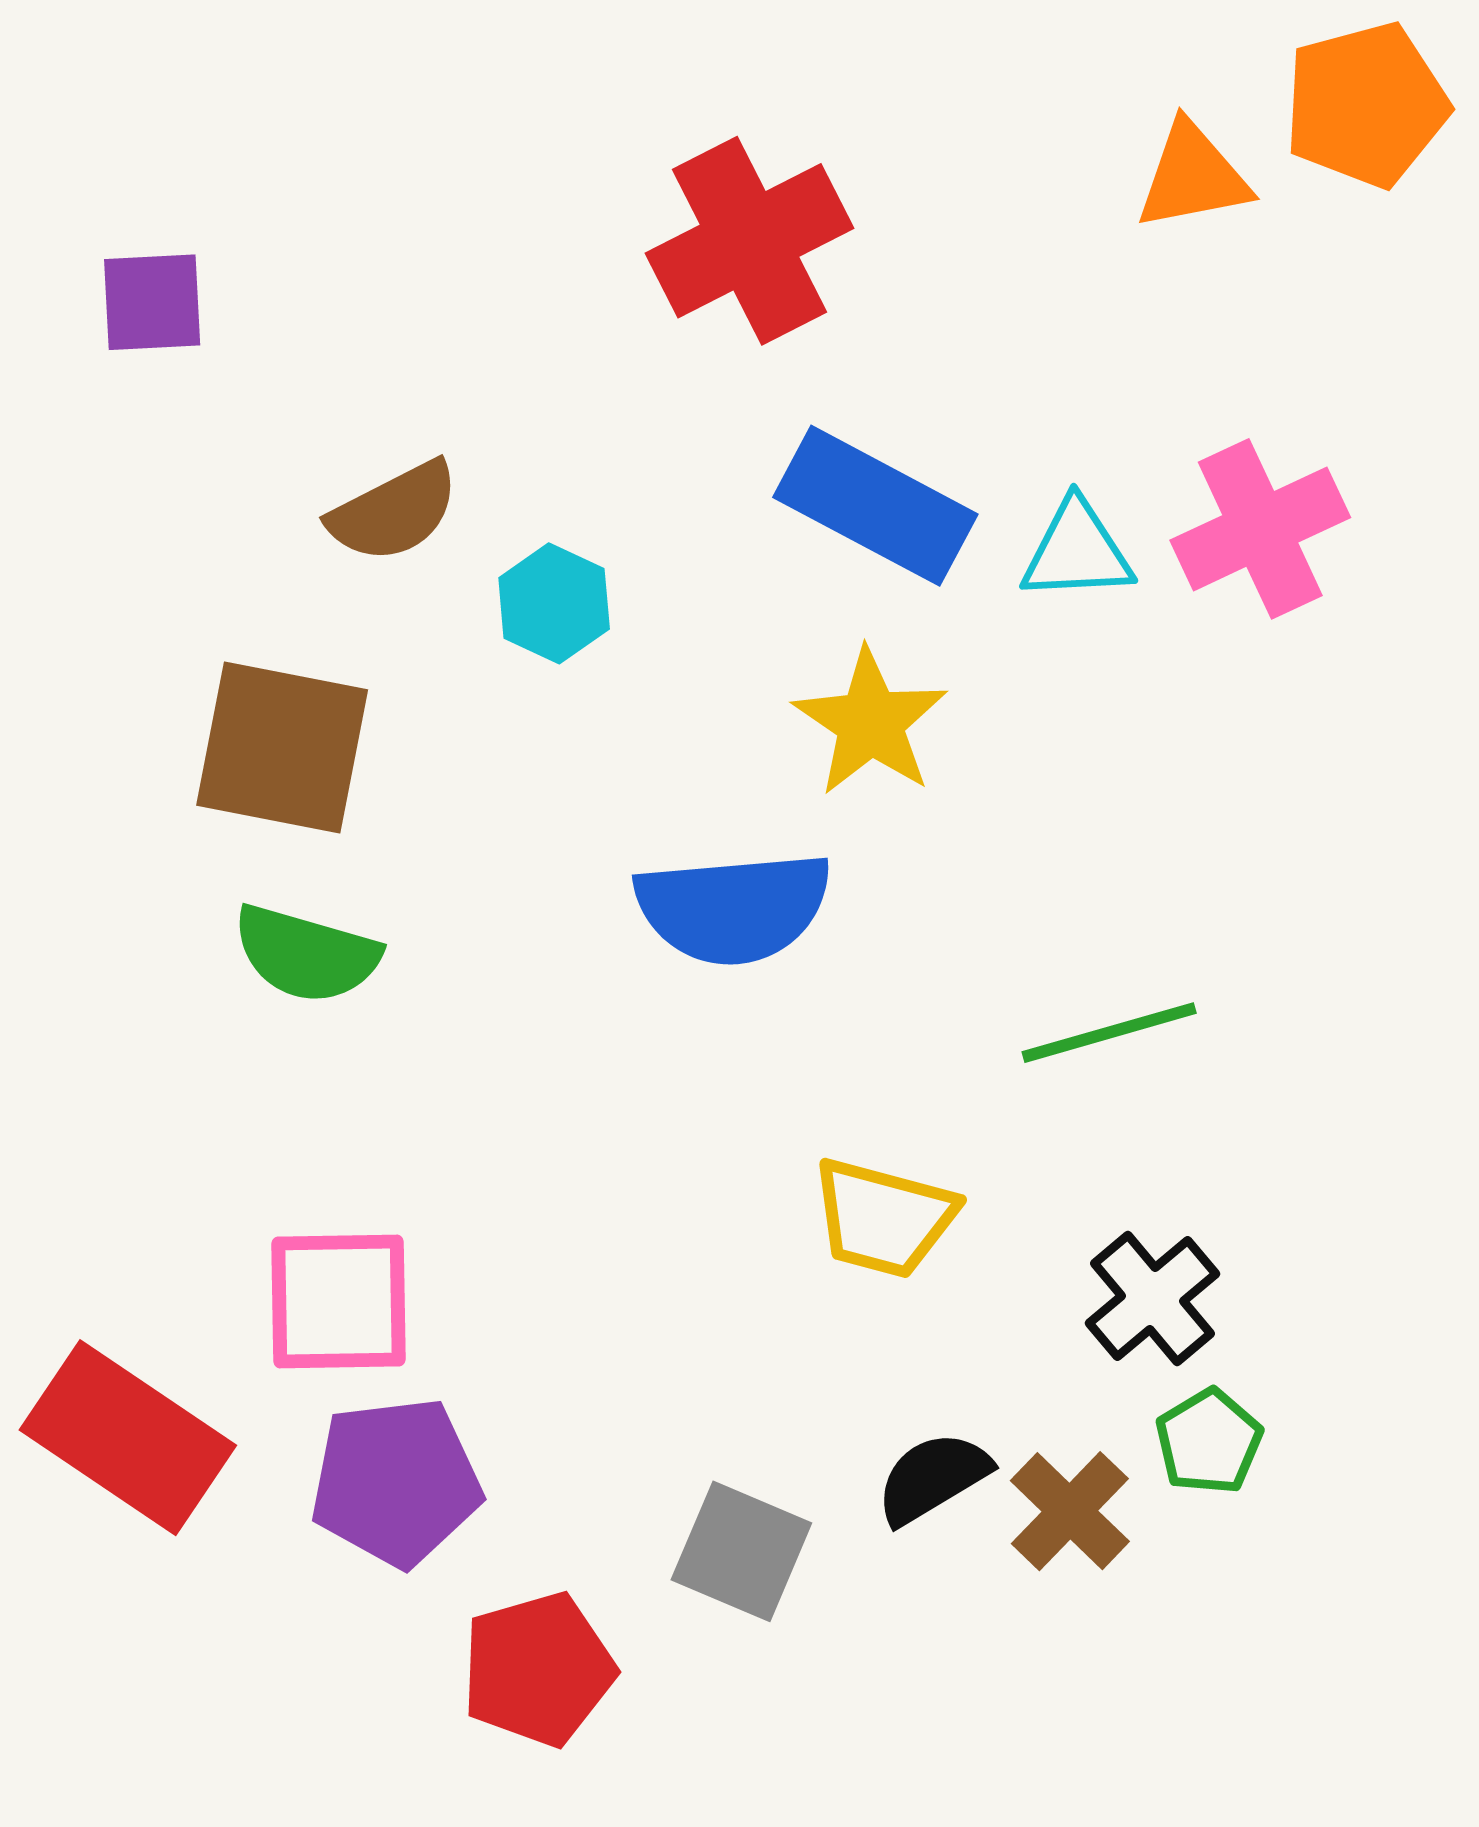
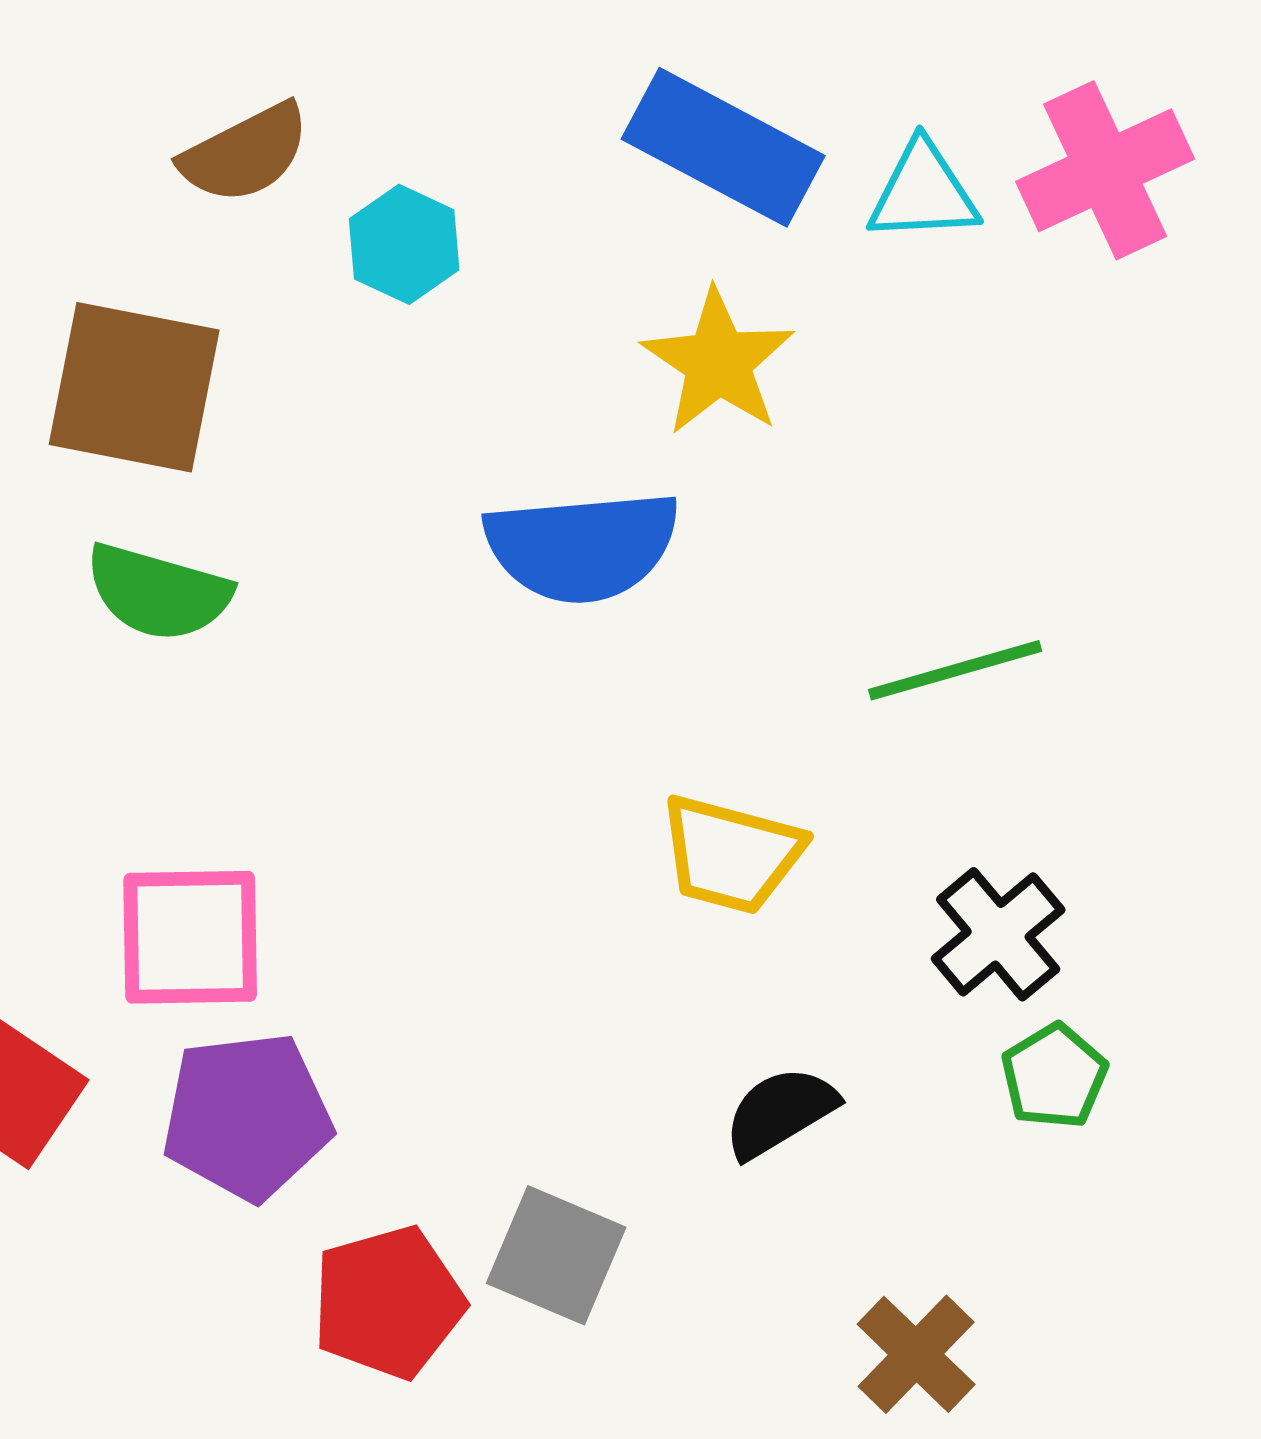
brown cross: (1070, 1511) -> (916, 1354), moved
gray square: (741, 1551) -> (556, 1255), moved

